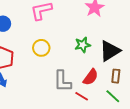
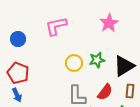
yellow circle: (41, 48) -> (74, 63), moved

